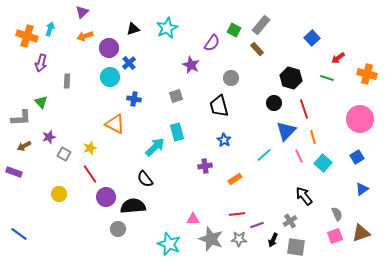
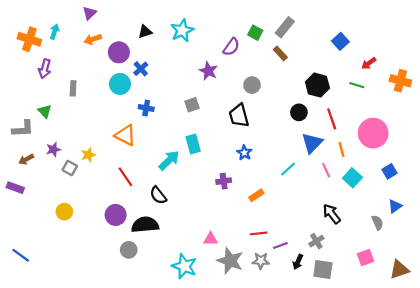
pink circle: (360, 119) -> (373, 133), moved
yellow star: (90, 148) -> (88, 155), moved
red line: (90, 174) -> (125, 177), moved
gray semicircle: (337, 214) -> (377, 223), moved
brown triangle: (361, 233) -> (399, 269), moved

